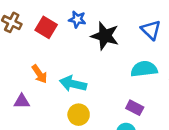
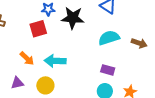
red square: (46, 27) -> (38, 29), moved, turned -36
yellow circle: (79, 115) -> (45, 85), moved

